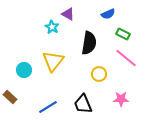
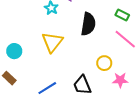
cyan circle: (24, 70) -> (14, 51), moved
yellow circle: (99, 74) -> (104, 63), moved

